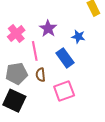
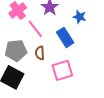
pink line: (35, 51) -> (35, 29), turned -30

